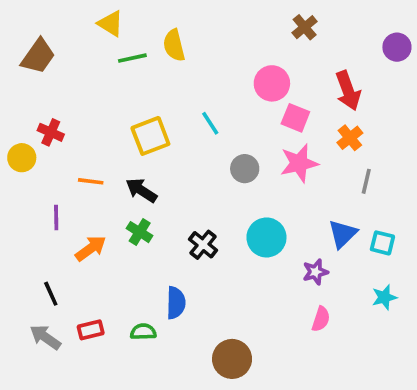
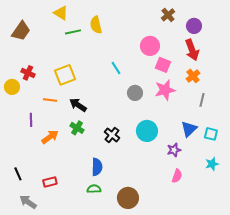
purple circle: (397, 47) -> (194, 26), moved
yellow square: (150, 136) -> (65, 75), moved
black line: (51, 294) -> (18, 174), moved
green semicircle: (143, 332) -> (94, 189), moved
gray arrow: (45, 337) -> (28, 202), moved

